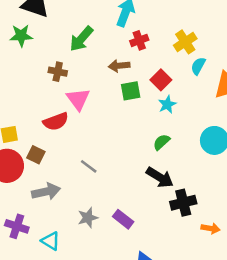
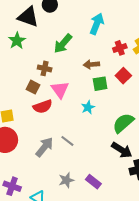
green star: (21, 36) -> (17, 41), turned -30
red cross: (139, 40) -> (120, 48), moved
cyan star: (167, 104) -> (88, 107), moved
green semicircle: (161, 142) -> (123, 123), size x1.6
brown square: (36, 155) -> (33, 87), moved
gray arrow: (46, 192) -> (44, 147), moved, turned -40

